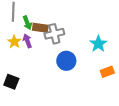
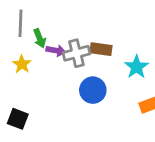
brown rectangle: (40, 28) -> (101, 49), moved
purple arrow: (27, 41) -> (56, 51), moved, turned 120

